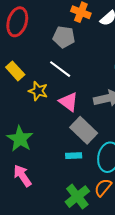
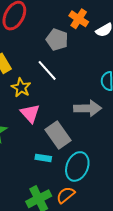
pink triangle: (69, 102) -> (30, 113), moved

